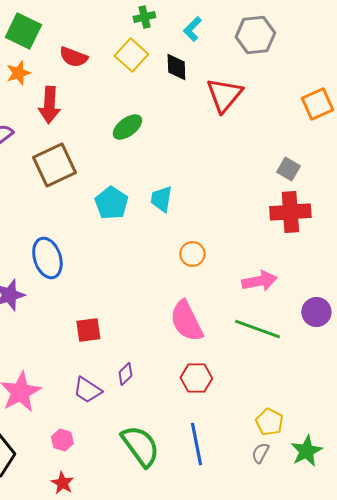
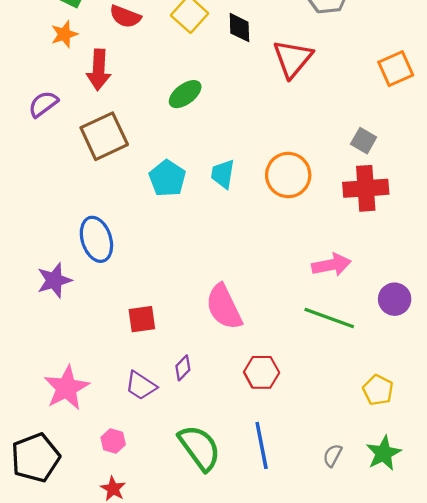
orange circle: (192, 254) -> (288, 175), moved, size x1.6
pink semicircle: (186, 321) -> (224, 307), moved
yellow pentagon: (269, 422) -> (378, 390), moved

